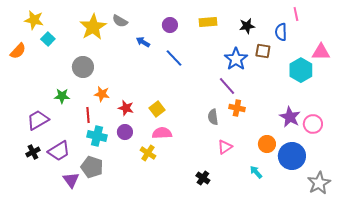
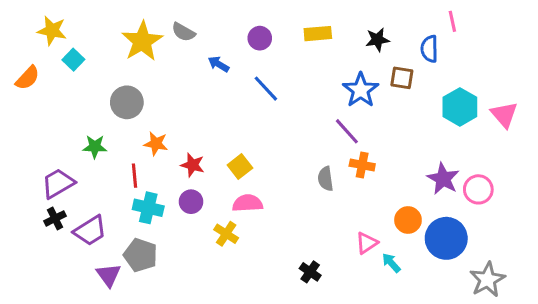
pink triangle: (321, 52) -> (504, 115), moved, turned 48
pink triangle: (225, 147) -> (367, 243), moved
black cross: (33, 152) -> (55, 218), moved

